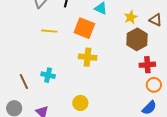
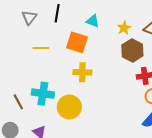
cyan cross: (48, 75) -> (43, 94), size x1.5
yellow circle: (80, 103) -> (69, 107), moved, size x1.5

